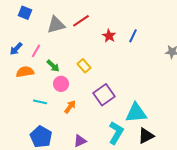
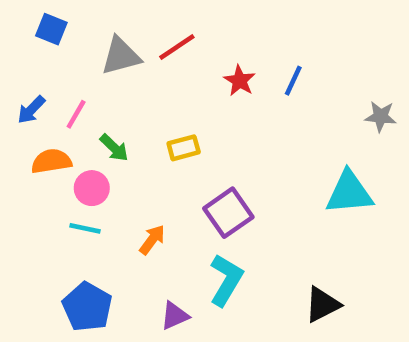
yellow rectangle: (84, 66) -> (184, 148), turned -64
pink circle: (61, 84) -> (92, 188), moved
cyan triangle: (136, 113) -> (349, 193), moved
cyan L-shape: (116, 133) -> (226, 280), moved

